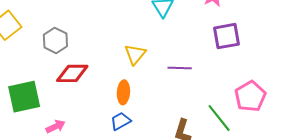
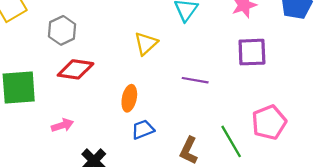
yellow triangle: (135, 54) -> (146, 43), moved
blue trapezoid: (121, 121) -> (143, 129), moved
pink arrow: (56, 126) -> (62, 125), moved

